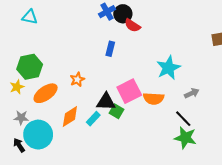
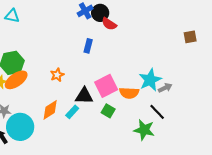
cyan star: (168, 68) -> (150, 80), moved
orange ellipse: (46, 93) -> (16, 80), moved
green square: (117, 111) -> (108, 111), moved
green star: (185, 138) -> (144, 130), moved

